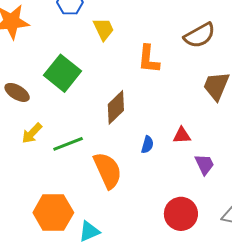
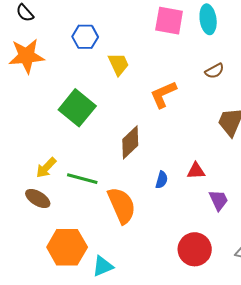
brown semicircle: (200, 35) -> (215, 71), size x0.6
orange L-shape: (149, 59) -> (163, 94), turned 60
brown ellipse: (17, 92) -> (38, 199), moved
green line: (68, 144) -> (82, 179), turned 36

